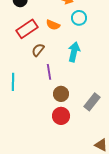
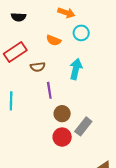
red rectangle: (27, 29) -> (15, 52), moved
brown semicircle: (38, 50) -> (38, 67), turned -136
gray rectangle: (92, 102) -> (83, 126), moved

